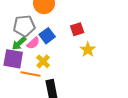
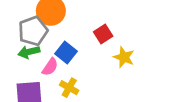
gray pentagon: (24, 26) -> (33, 31), moved
green arrow: (19, 43) -> (29, 52), moved, turned 42

